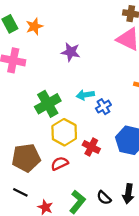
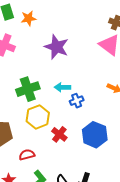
purple star: (71, 52) -> (57, 47), size x1.4
red semicircle: (60, 163) -> (27, 155), moved

